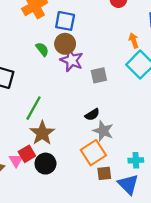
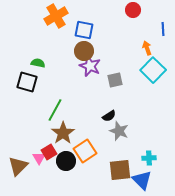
green semicircle: (42, 49) -> (38, 63), moved, turned -40
orange square: (93, 153) -> (85, 151), moved
brown square: (104, 173) -> (120, 170), size x1.6

